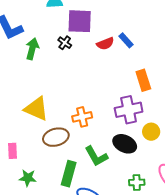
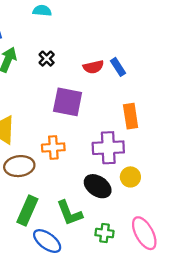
purple square: (80, 21) -> (68, 102), moved
green L-shape: (96, 156) -> (69, 213), moved

